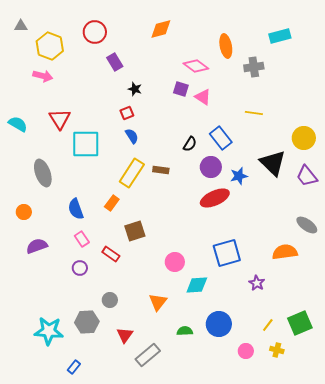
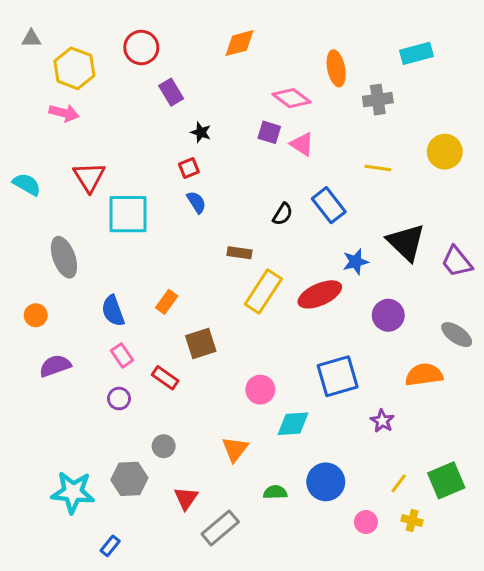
yellow circle: (304, 138) -> (445, 152), moved
purple circle: (211, 167) -> (388, 315), moved
yellow rectangle: (132, 173) -> (263, 291), moved

